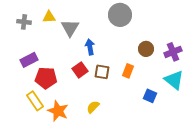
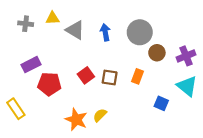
gray circle: (120, 15) -> (140, 32), moved
gray triangle: (70, 28) -> (75, 30), turned -30
blue arrow: (90, 47) -> (105, 32), moved
yellow rectangle: (35, 101) -> (16, 109), moved
orange star: (58, 111) -> (76, 119), moved

